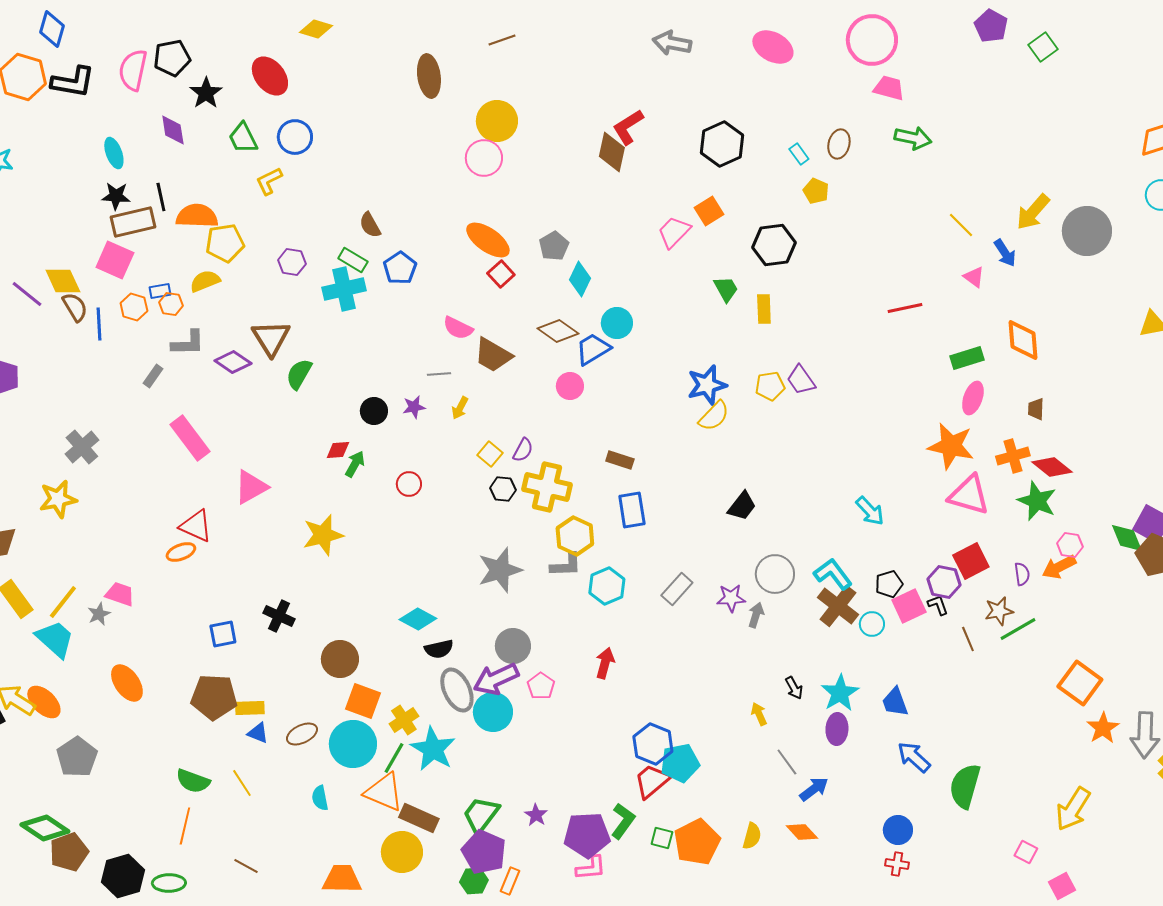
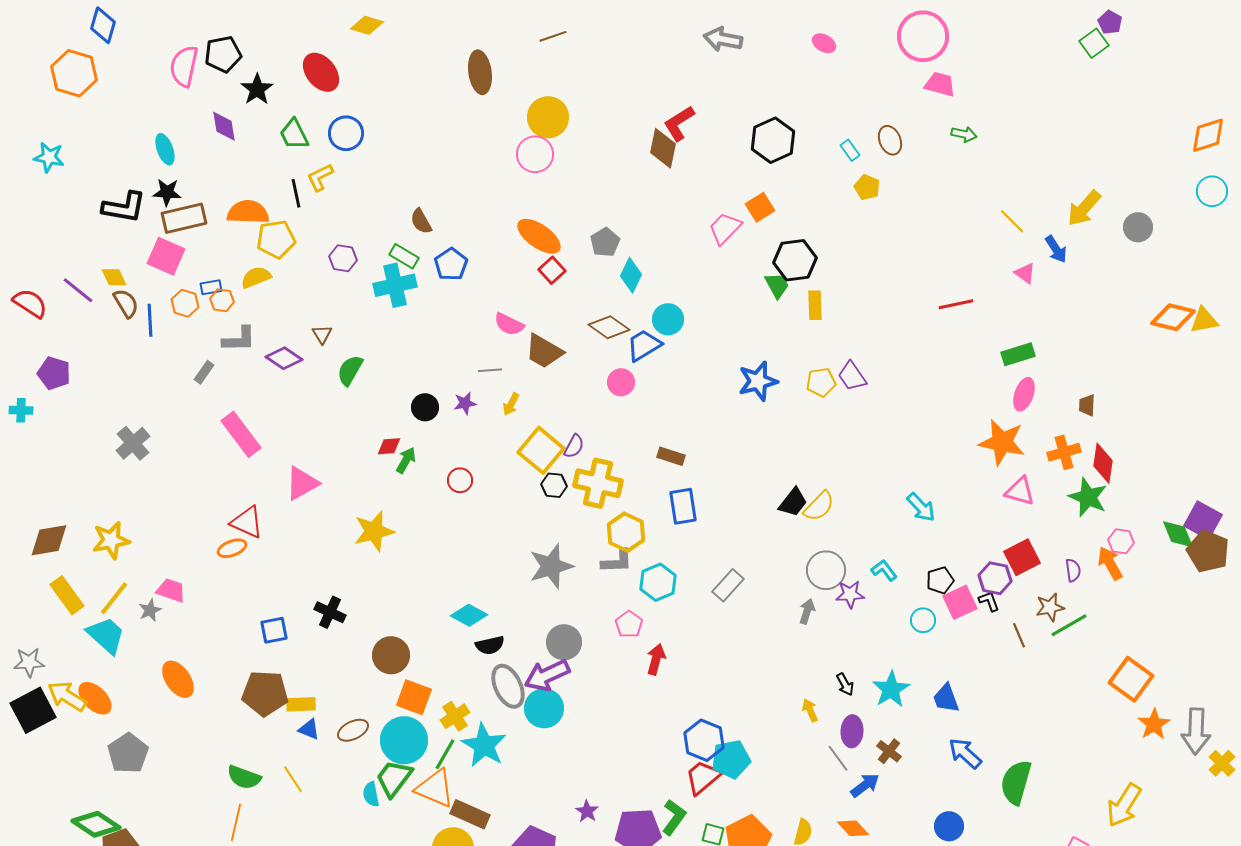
purple pentagon: (991, 26) -> (1110, 22), moved, size x0.7
pink ellipse: (773, 47) -> (824, 43), size x0.6
black L-shape: (73, 82) -> (124, 207), moved
green arrow: (913, 138) -> (964, 134), size x0.7
brown ellipse: (839, 144) -> (890, 140), turned -36
black line: (161, 197) -> (296, 193), moved
gray circle: (1087, 231) -> (1138, 227), size x0.6
black hexagon: (774, 245) -> (795, 260), moved
yellow diamond: (63, 281) -> (114, 277), size x0.7
brown triangle: (271, 338) -> (322, 334), size x0.5
orange diamond: (1023, 340) -> (1173, 317), moved, turned -72
yellow semicircle: (714, 416) -> (819, 506), moved
yellow square: (490, 454) -> (541, 450), size x1.8
red diamond: (1052, 467) -> (1103, 463), turned 60
pink triangle: (969, 495) -> (1020, 491), size x0.7
yellow star: (58, 499) -> (111, 540), moved
orange arrow: (1059, 567) -> (1110, 563), turned 88
cyan L-shape: (833, 574) -> (884, 570), size x0.7
purple star: (731, 598) -> (850, 594), moved
brown cross: (838, 606) -> (889, 751), moved, size x0.6
pink pentagon: (541, 686) -> (629, 624), moved
purple ellipse: (837, 729) -> (852, 731), moved
green trapezoid: (481, 815) -> (394, 778), moved

